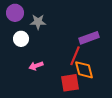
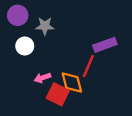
orange diamond: (84, 70) -> (72, 83), moved
red square: (70, 83) -> (58, 94), moved, turned 36

